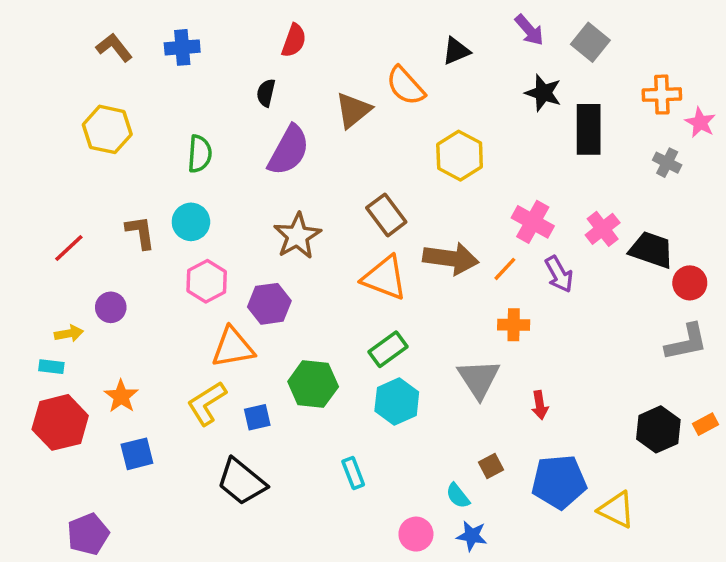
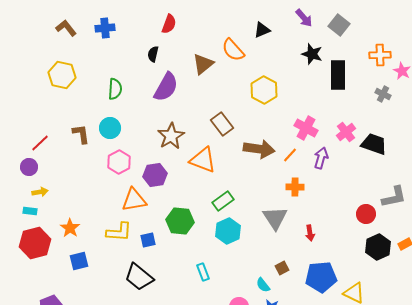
purple arrow: (559, 274) -> (321, 158), turned -135
orange triangle: (385, 278) -> (203, 160), moved
red circle: (690, 283) -> (366, 214), moved
purple circle: (111, 307) -> (29, 167), moved
yellow L-shape: (207, 403) -> (119, 232), turned -144

